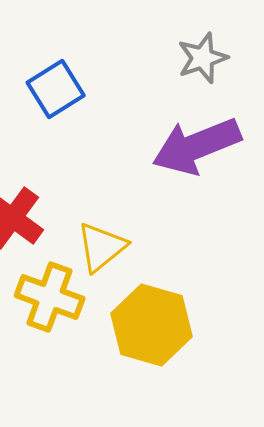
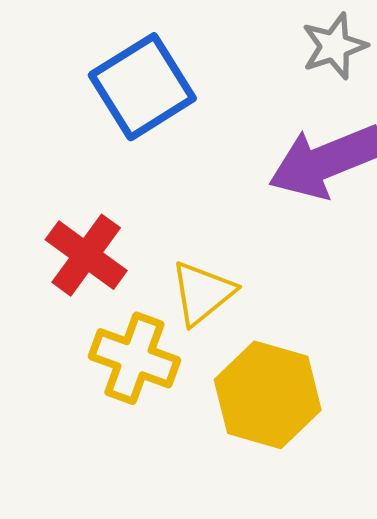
blue square: (56, 89) -> (142, 87), size x1.4

